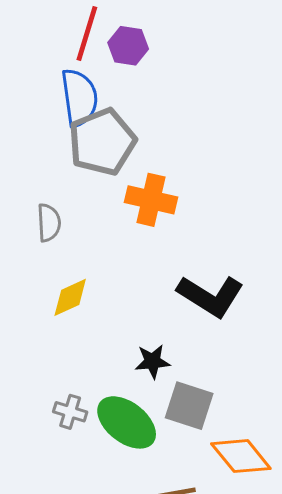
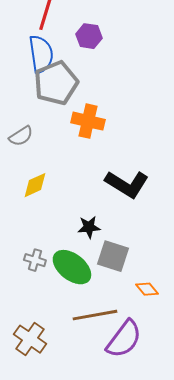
purple hexagon: (128, 46) -> (89, 36), moved
gray semicircle: (49, 223) -> (21, 136), turned 60
orange diamond: (241, 456) -> (147, 289), size x0.6

